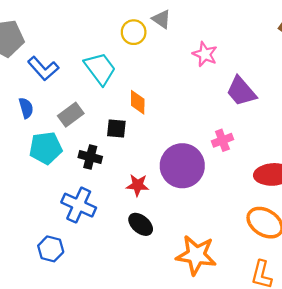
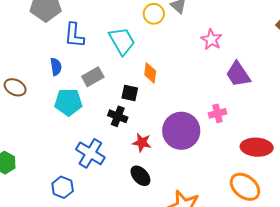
blue L-shape: (43, 68) -> (74, 35), turned 40
black cross: (90, 157) -> (118, 116), moved

